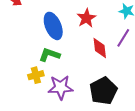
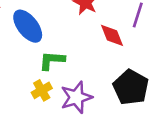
blue ellipse: (53, 26) -> (28, 26), moved

